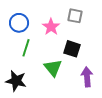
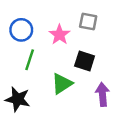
green triangle: (53, 68) -> (62, 84), turned 36

